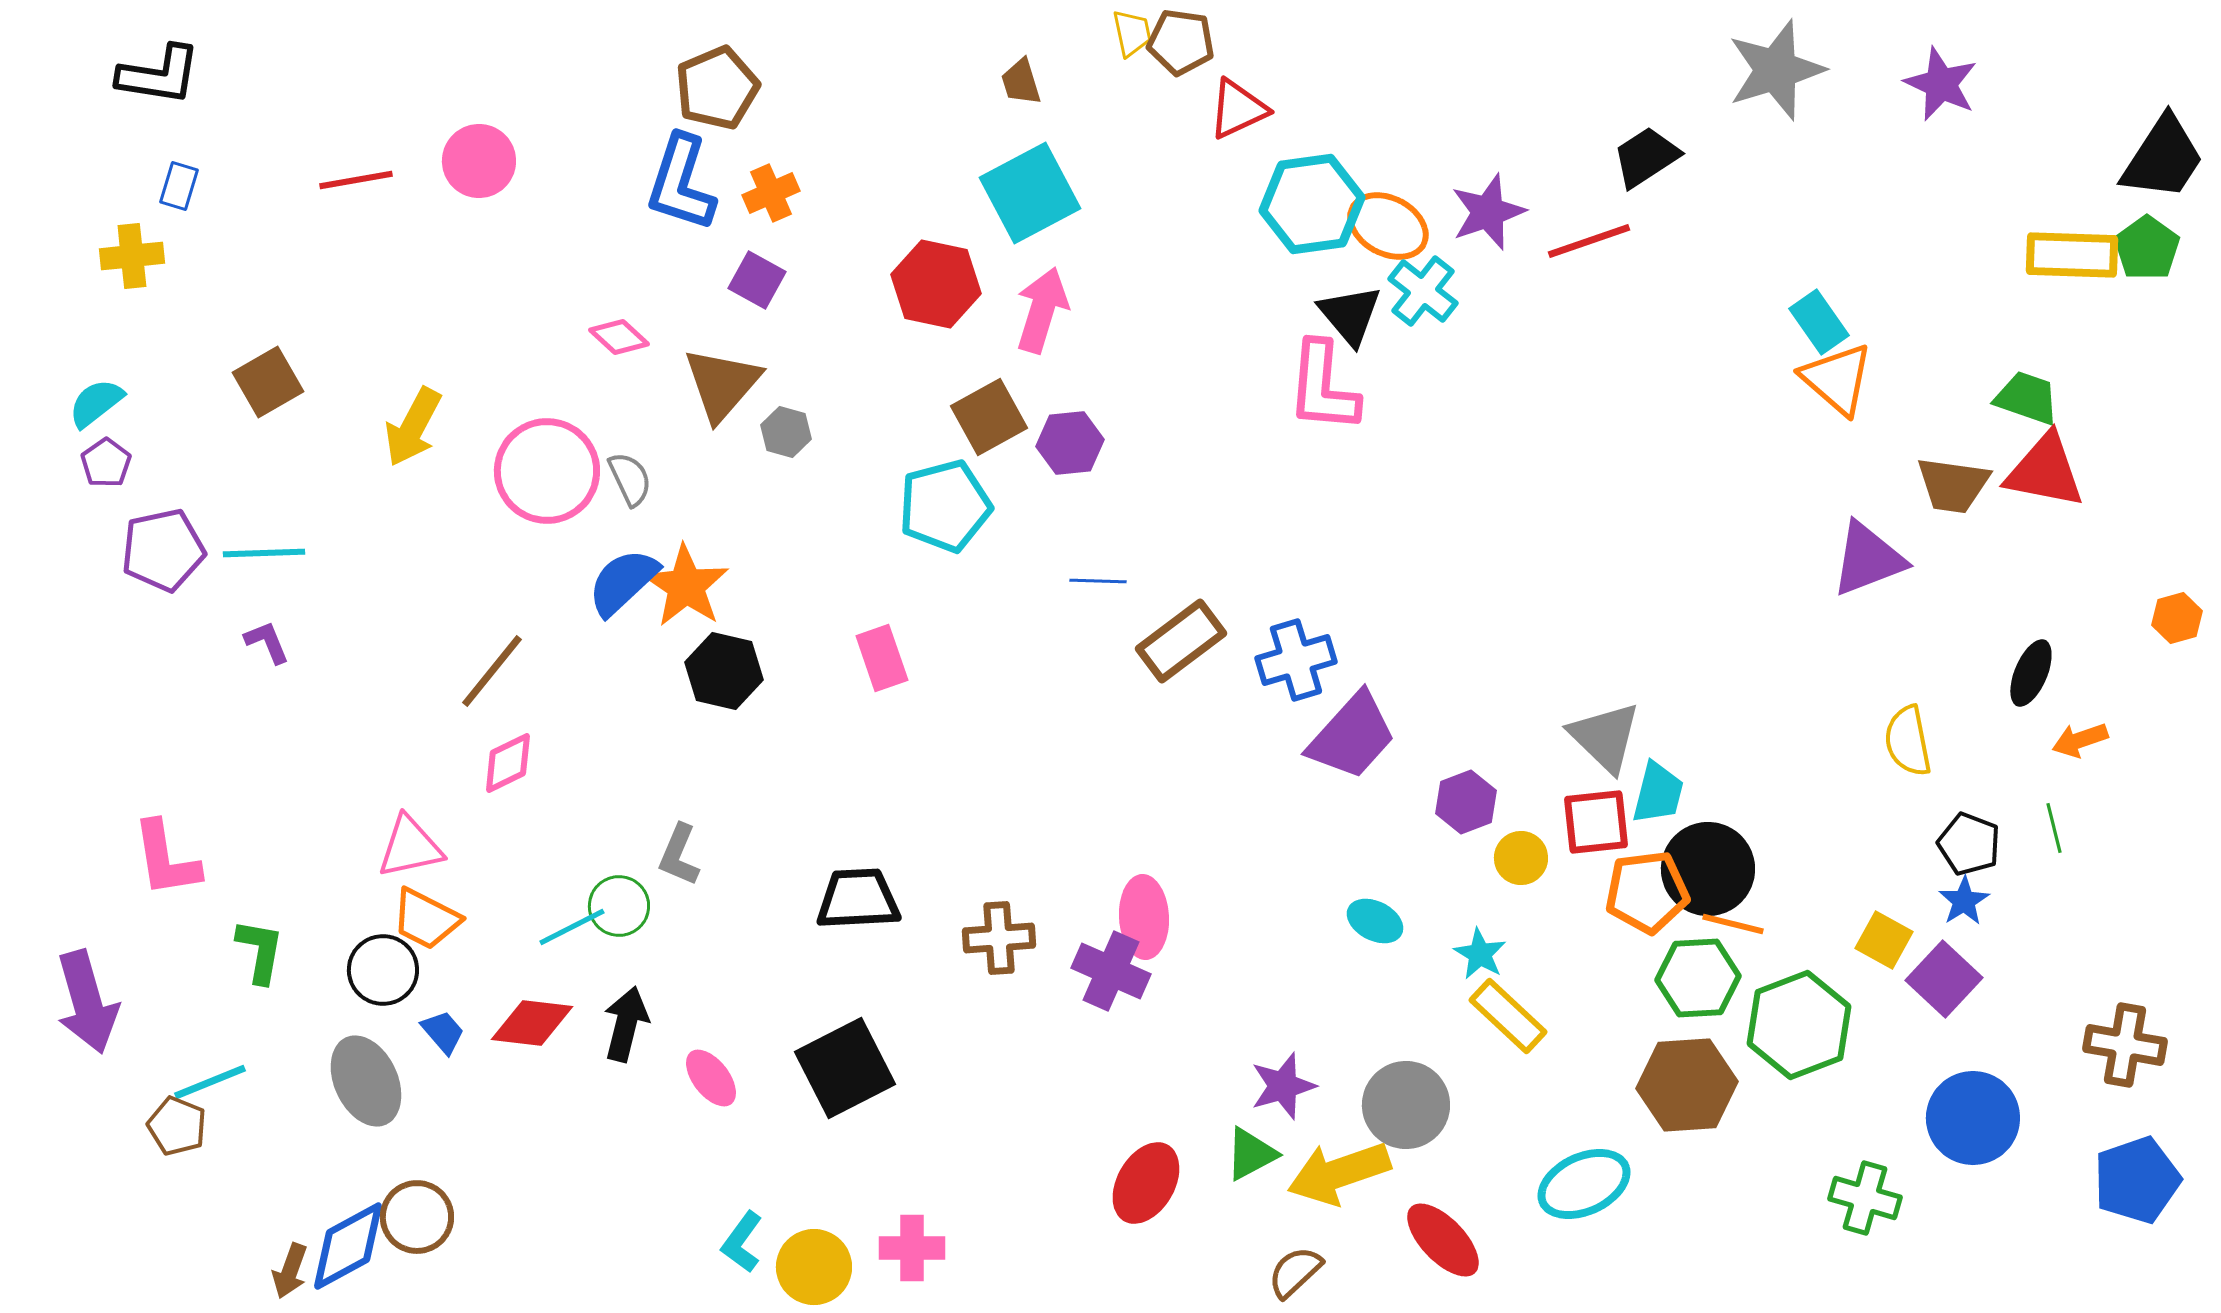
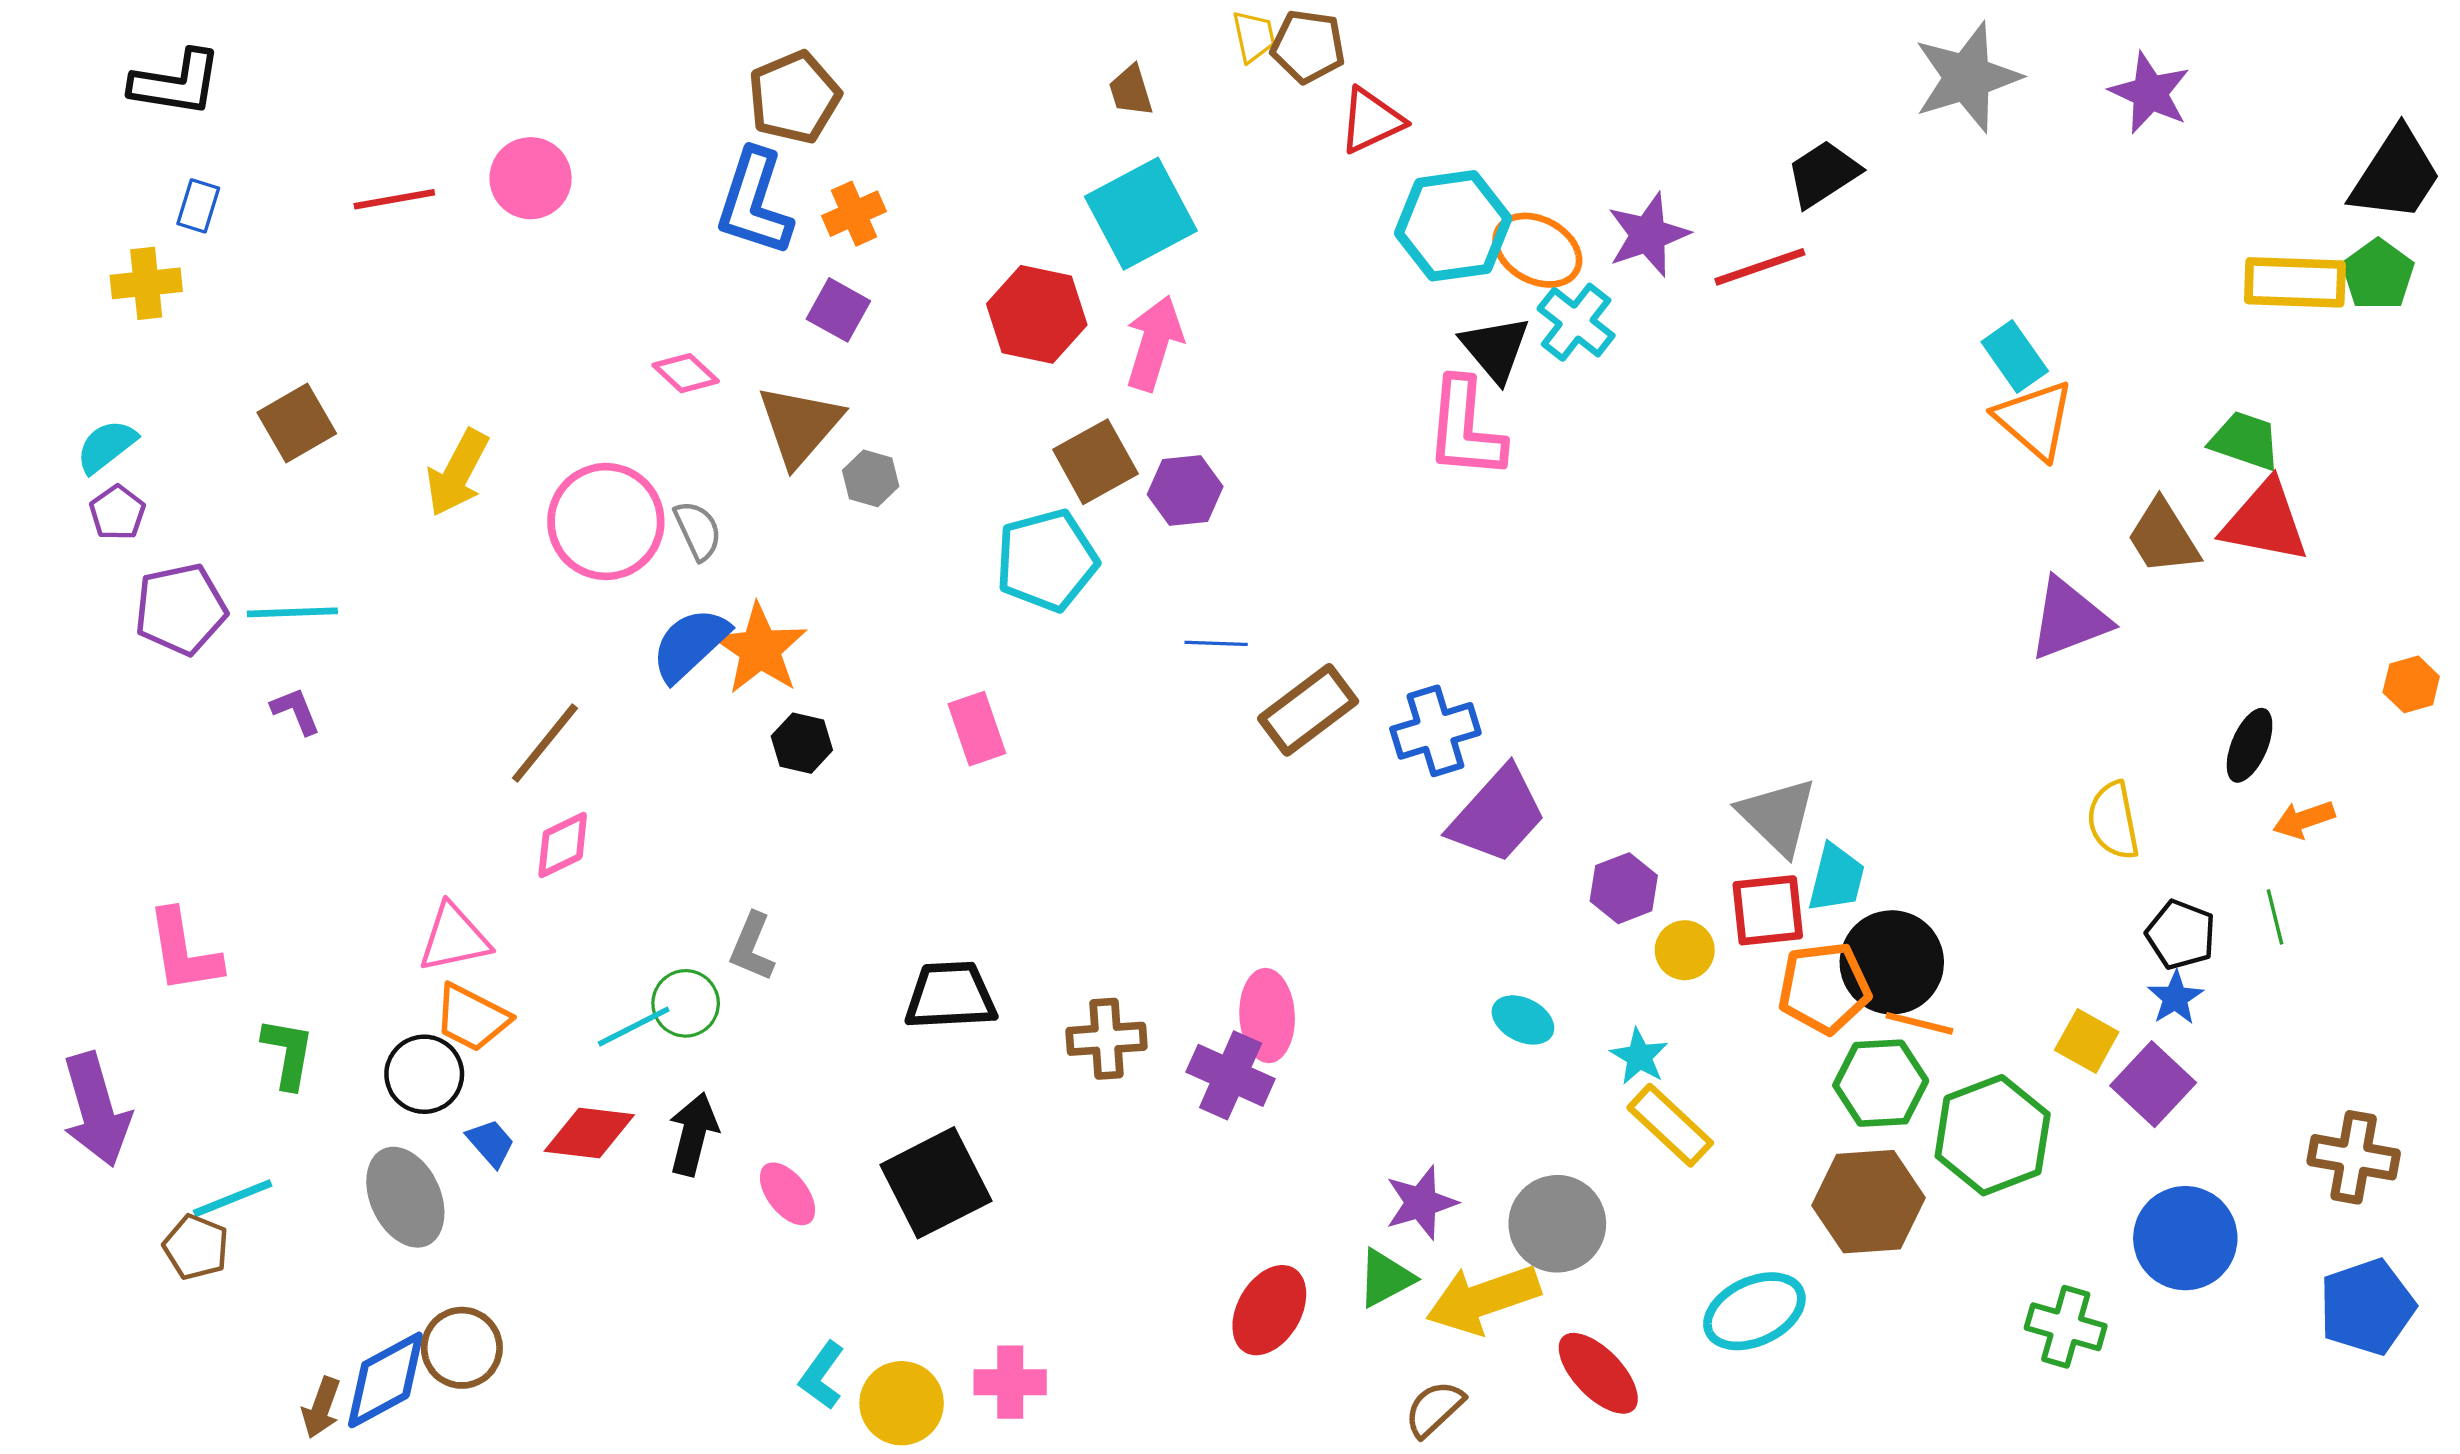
brown trapezoid: (1953, 485) -> (2163, 537), turned 50
black hexagon: (724, 671) -> (802, 743), size x0.7

